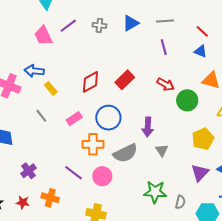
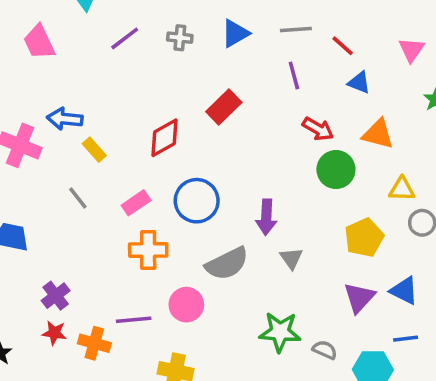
red line: (202, 31) -> (343, 46), moved
pink trapezoid: (43, 36) -> (39, 42), moved
red rectangle: (125, 80) -> (224, 107), moved
red arrow: (166, 84) -> (318, 129), moved
orange cross: (93, 144) -> (148, 250), moved
purple line: (73, 173) -> (134, 320), moved, turned -42
red star: (23, 202) -> (54, 333), moved
gray semicircle: (180, 202) -> (325, 350), turned -80

